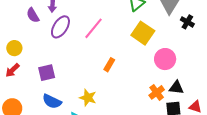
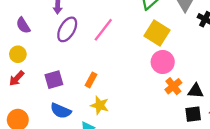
purple semicircle: (33, 15) -> (23, 25), moved
pink circle: (165, 59) -> (163, 62), moved
orange rectangle: (109, 65) -> (91, 80), moved
orange cross: (157, 92) -> (173, 86), moved

